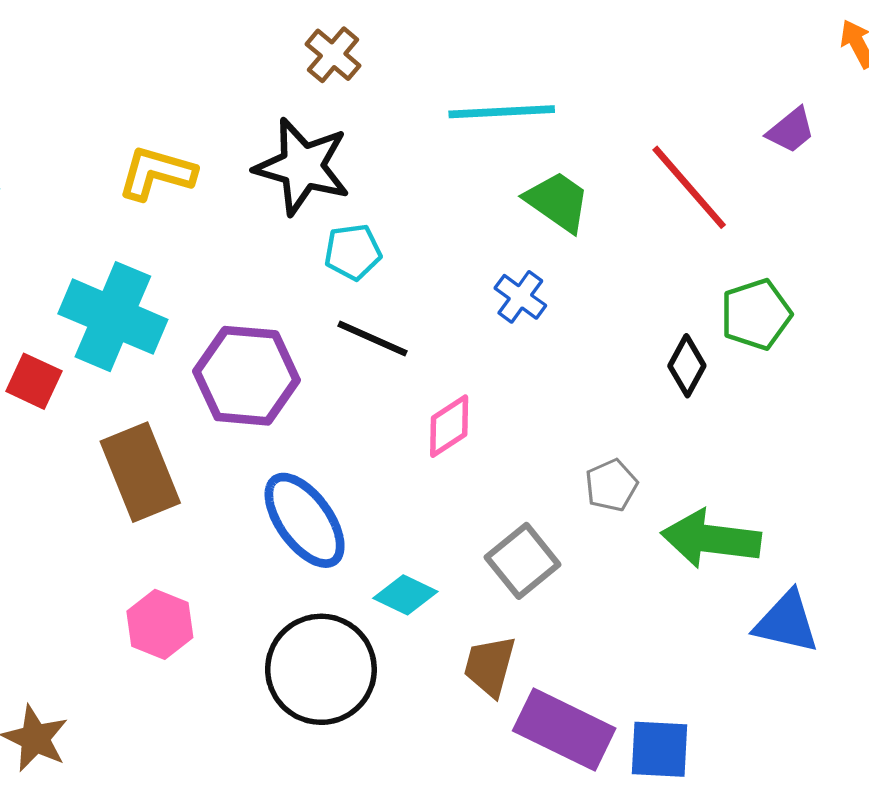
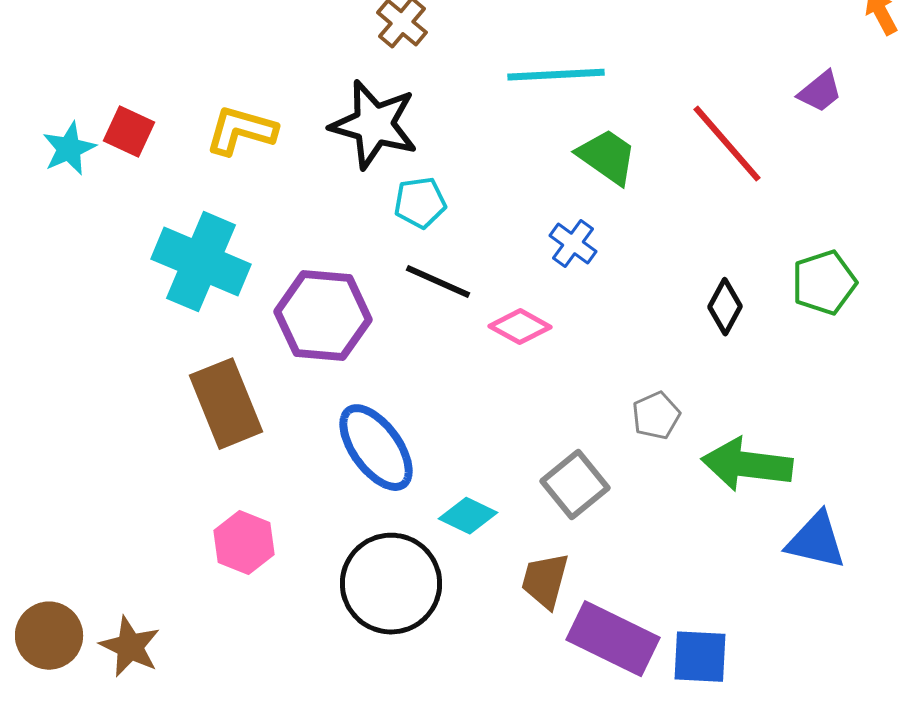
green pentagon: (756, 314) -> (824, 283), moved
red square: (34, 381) -> (129, 132), moved
pink diamond: (449, 426) -> (520, 327), moved, turned 62

